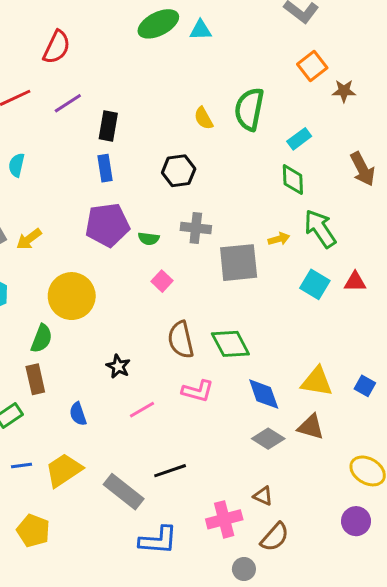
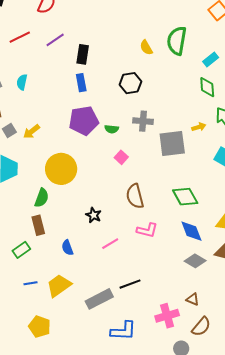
green diamond: (230, 344) -> (185, 197), moved
gray rectangle: (124, 492) -> (99, 299), turned -64

